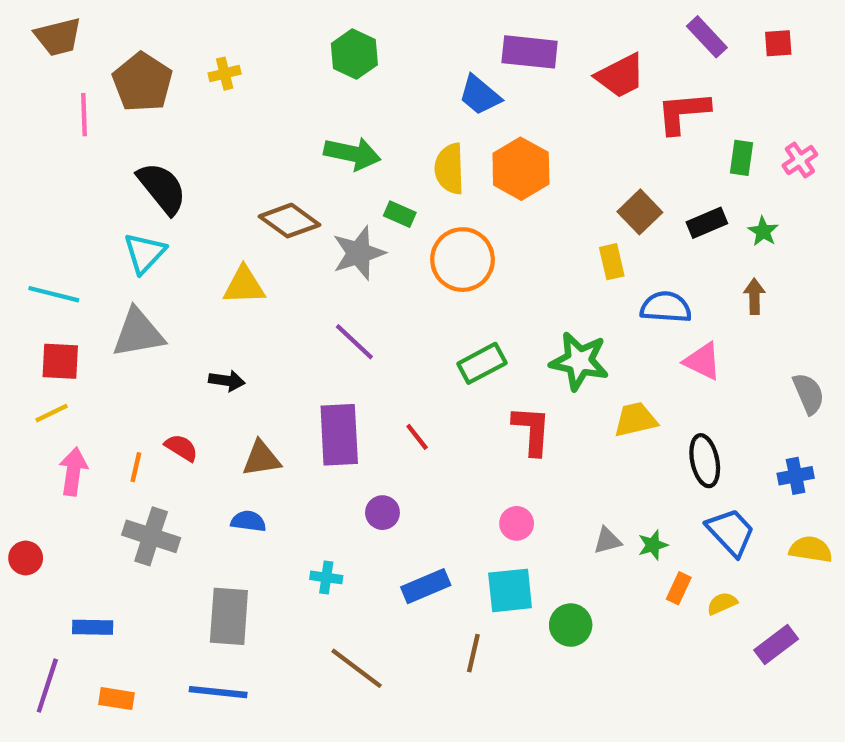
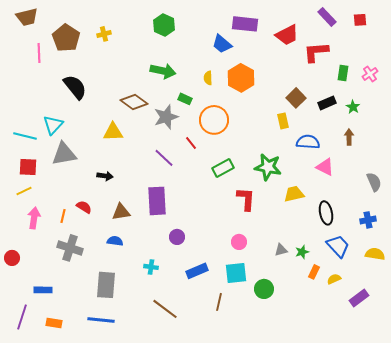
yellow semicircle: (450, 169) -> (208, 78), size x0.6
cyan triangle: (145, 253) -> (53, 125), moved
red line: (417, 437) -> (191, 143), moved

